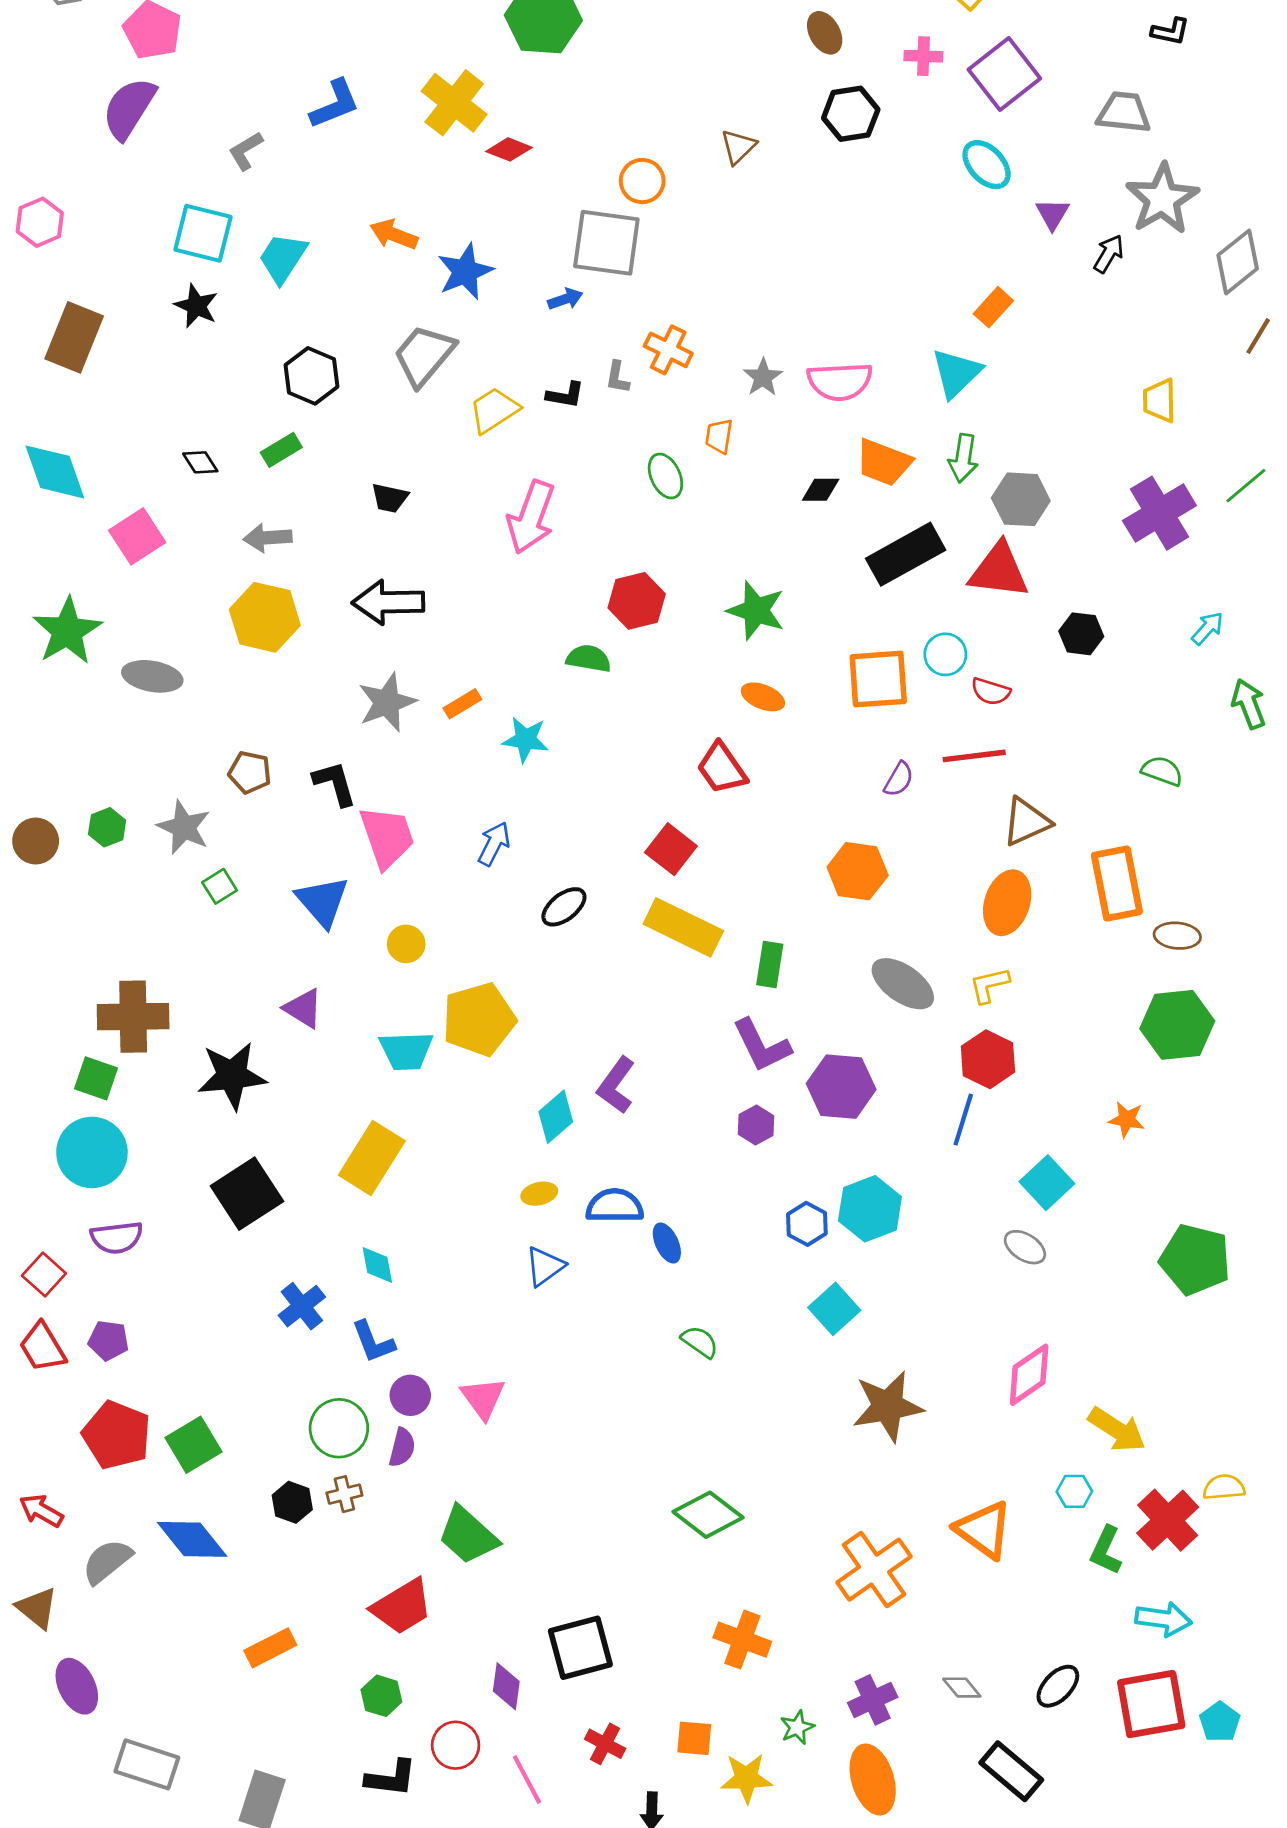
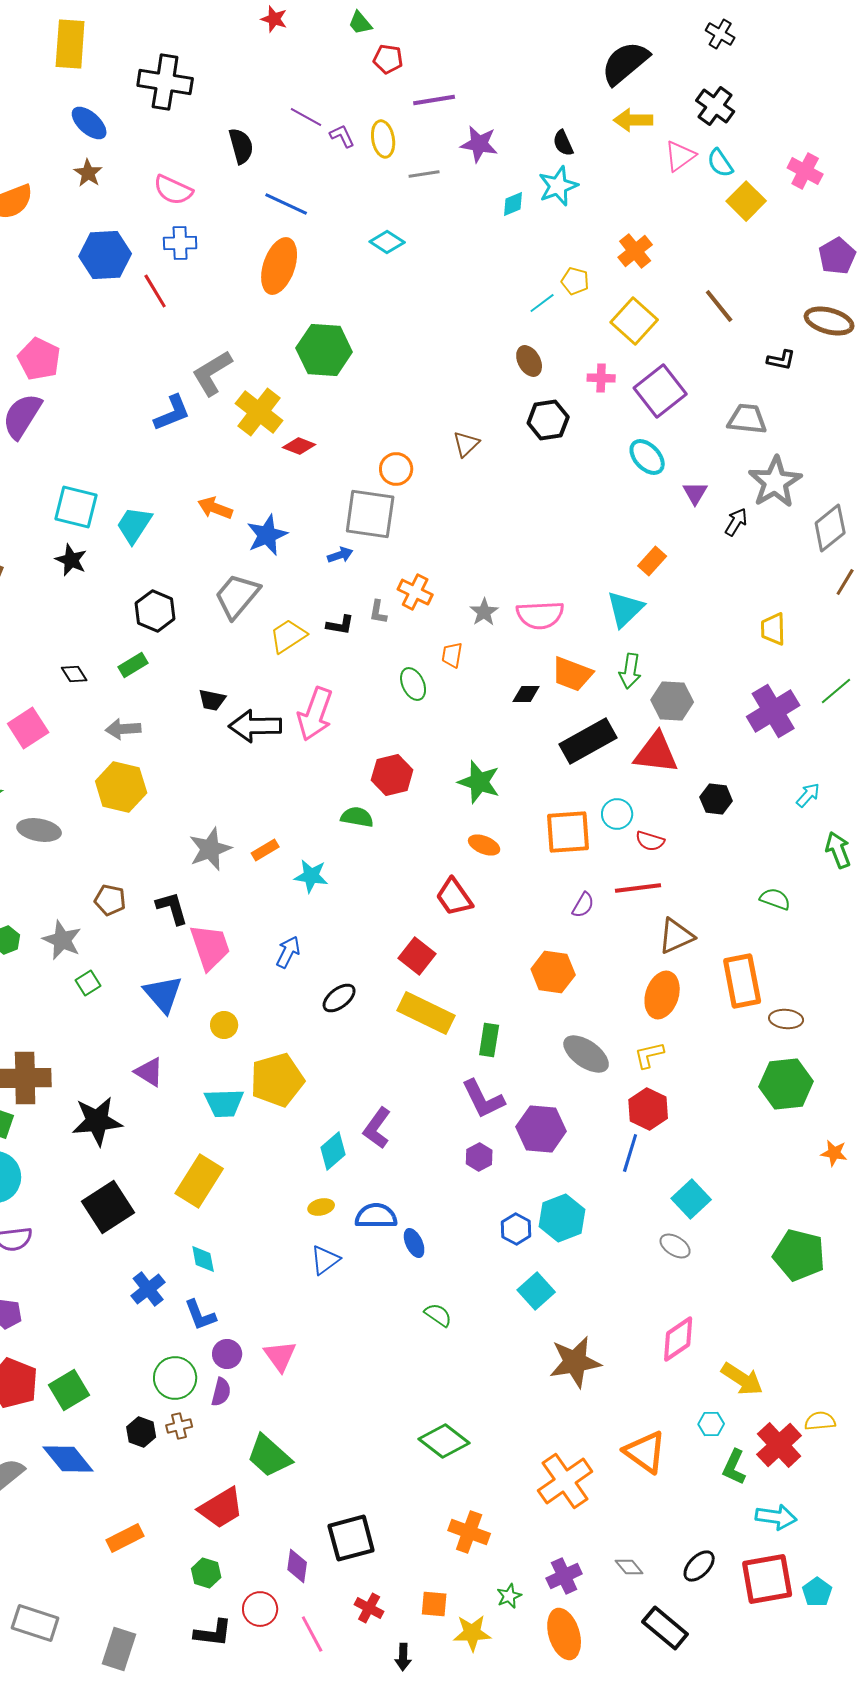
gray L-shape: (246, 151) -> (212, 373), moved, size x1.6
black arrow: (388, 602) -> (255, 726), moved
orange star: (1126, 1120) -> (834, 1153), moved

